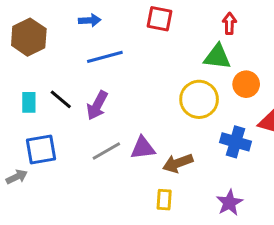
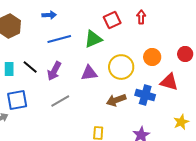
red square: (160, 19) -> (112, 20), moved, turned -36
green triangle: (217, 57) -> (93, 39), moved, turned -30
purple triangle: (143, 148) -> (89, 73), moved
brown arrow: (178, 163) -> (116, 100), moved

